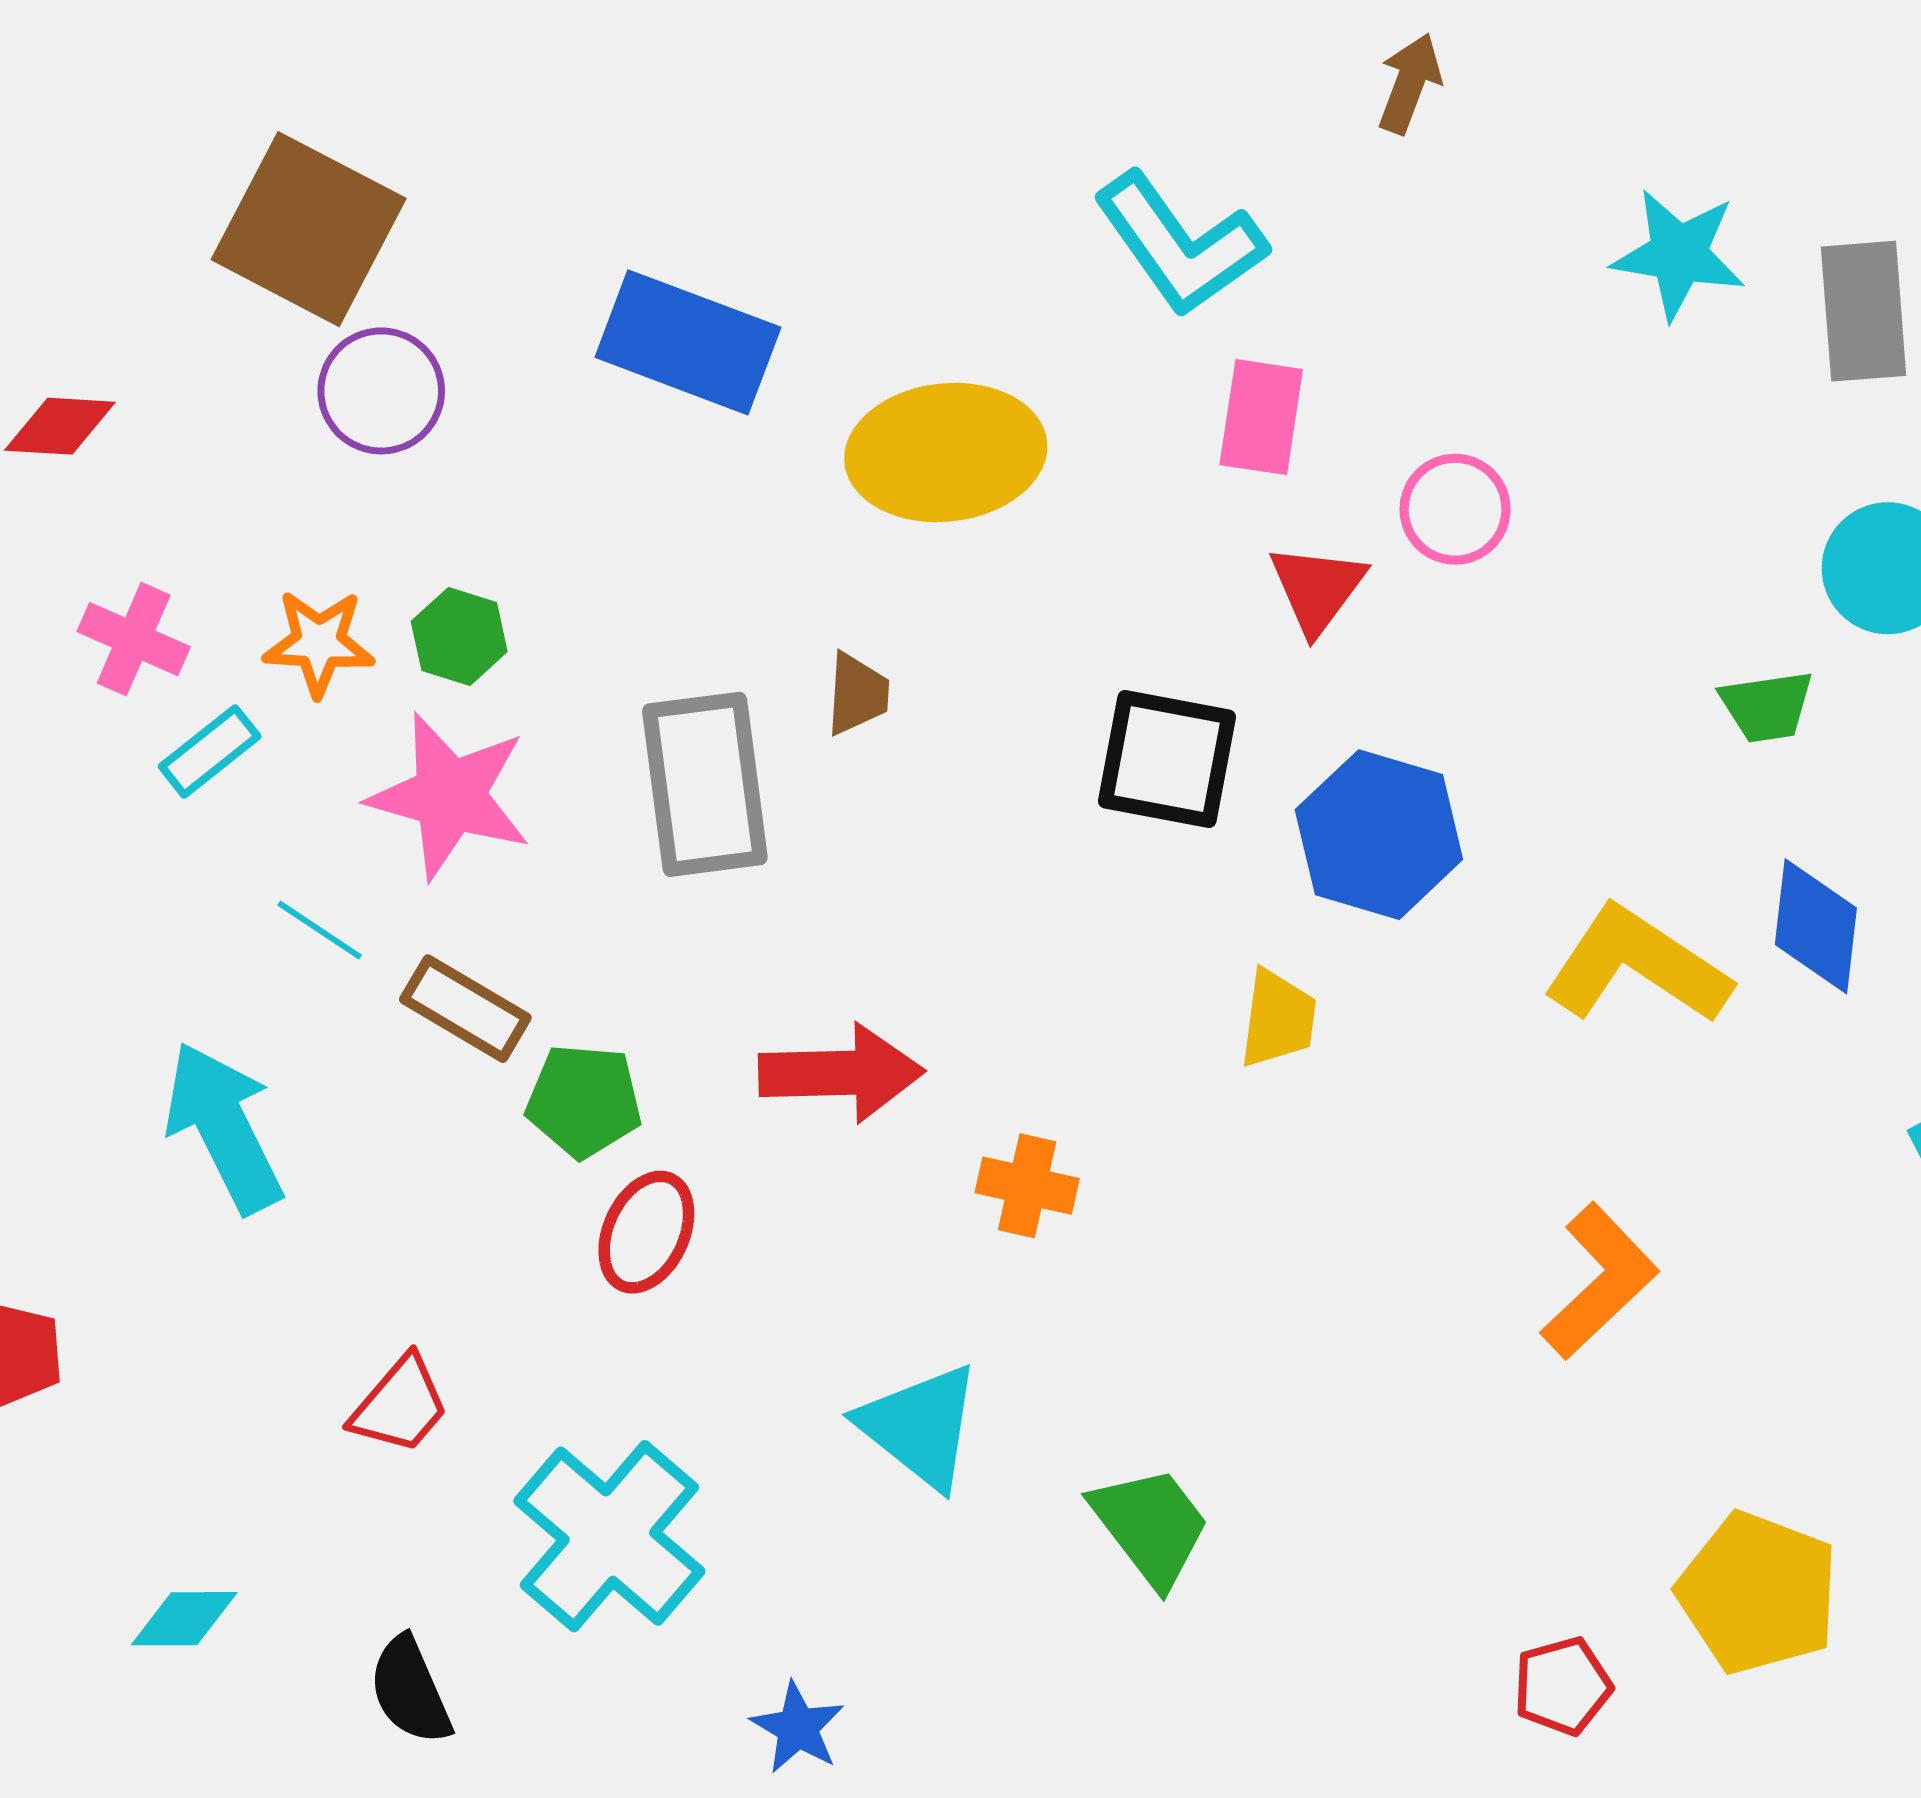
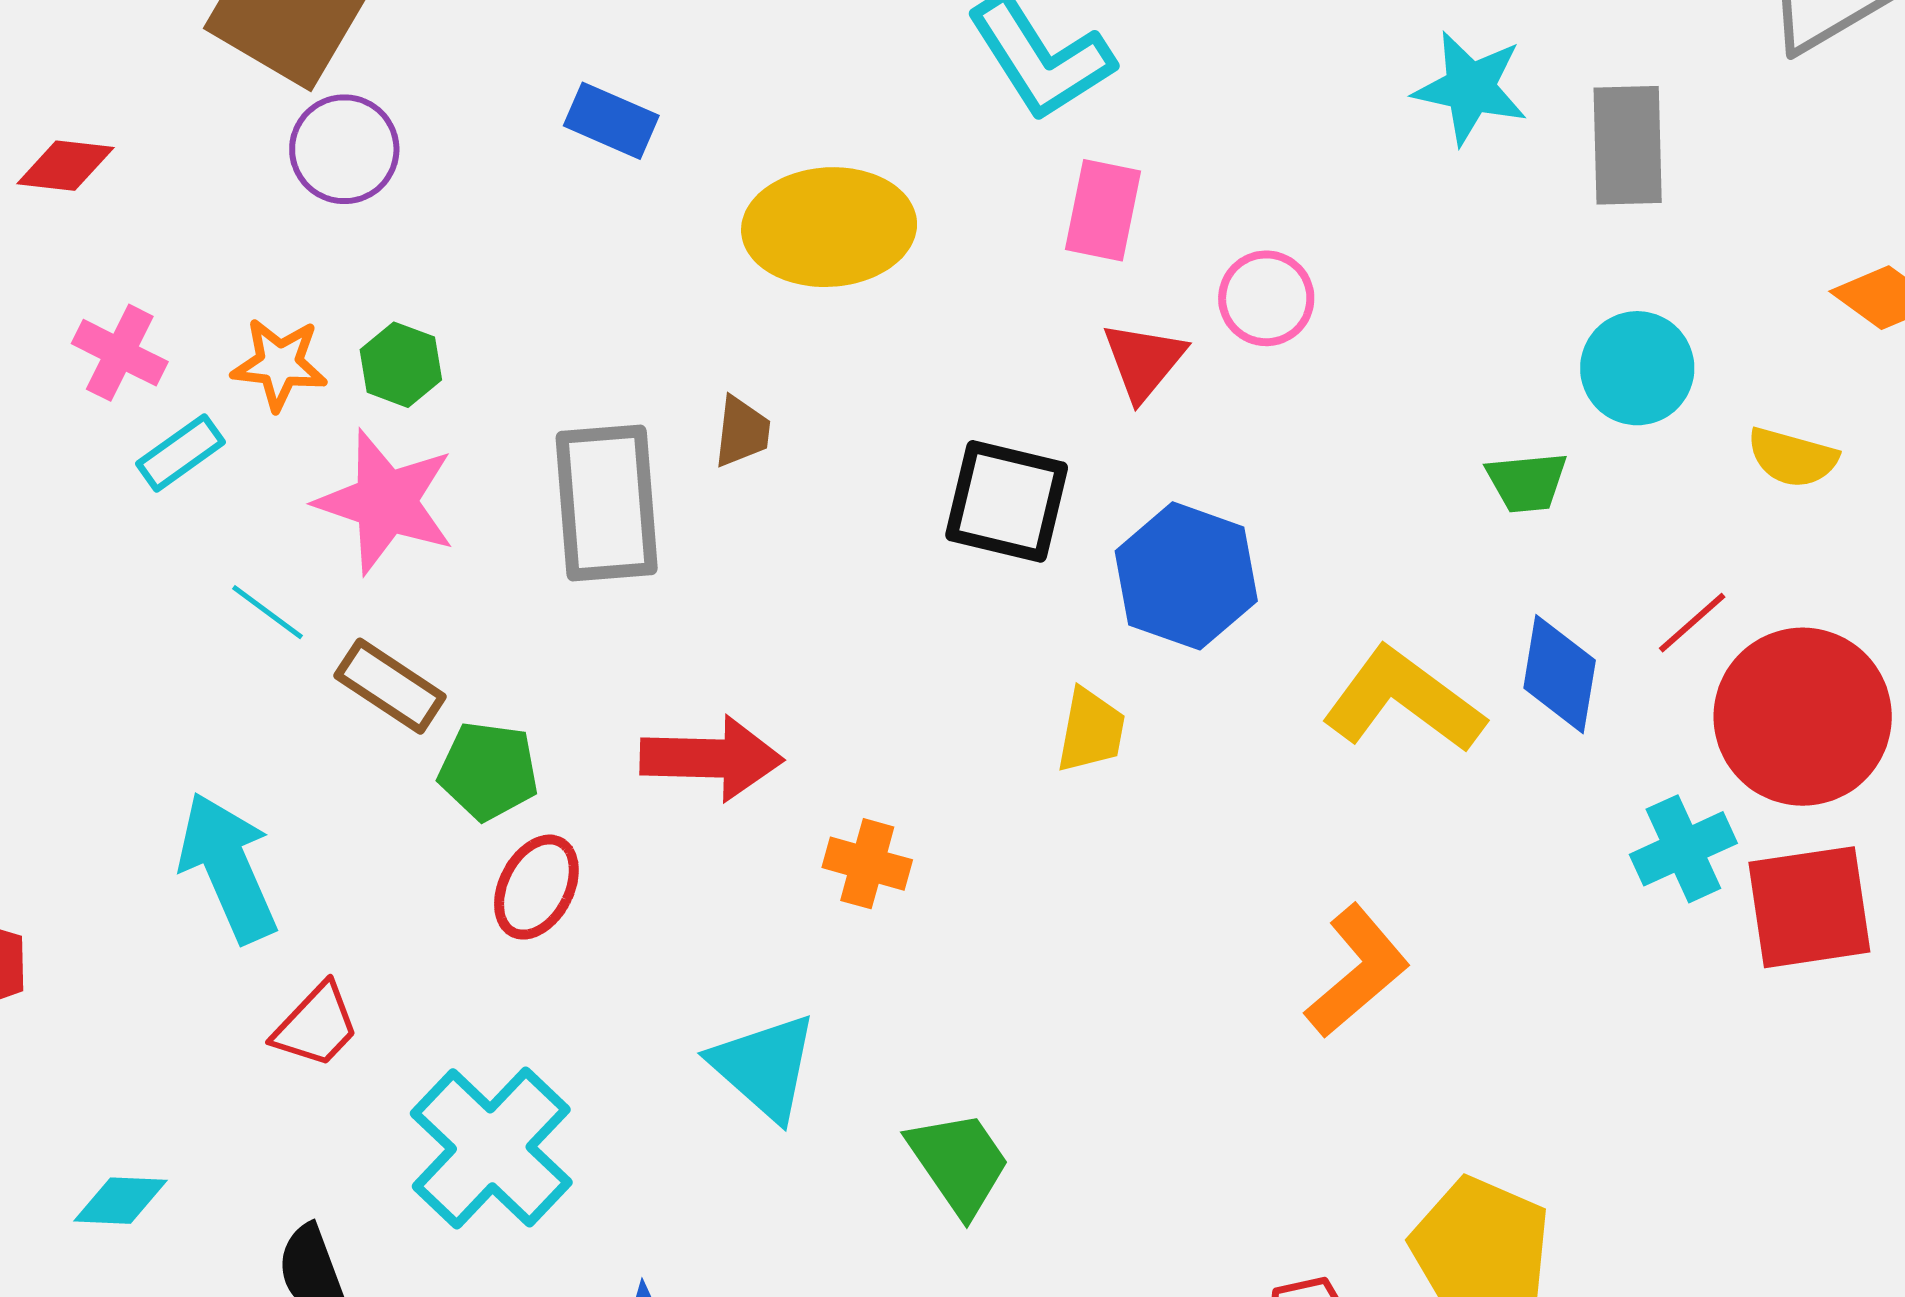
blue rectangle: (688, 342) -> (611, 121), size x0.6
cyan arrow: (224, 1127) -> (228, 867), moved

